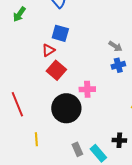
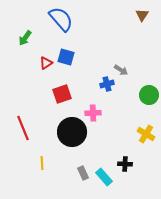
red triangle: (48, 50) -> (46, 63), moved
blue cross: (118, 65) -> (107, 84), moved
red square: (56, 70) -> (62, 94), turned 30

